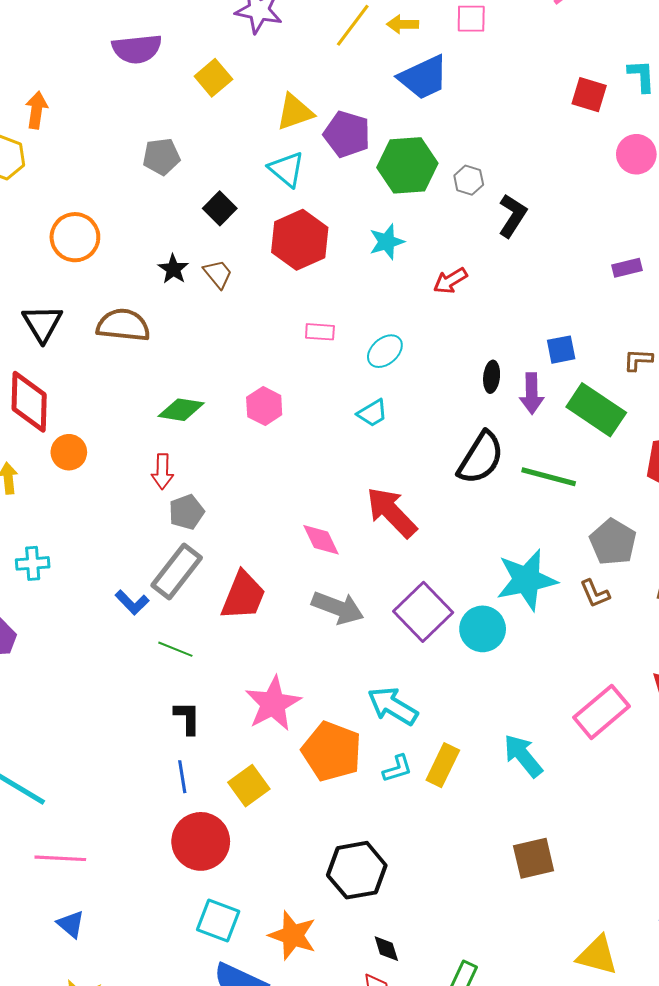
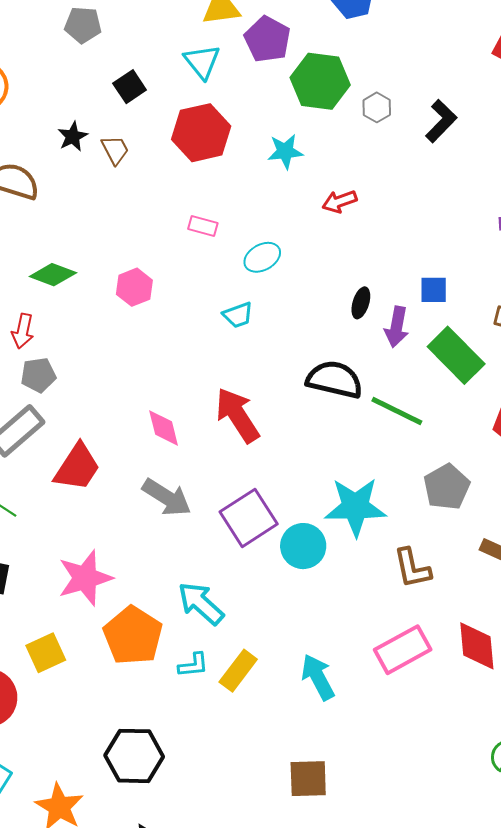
black L-shape: (512, 216) -> (441, 121), moved
black semicircle: (481, 458) -> (335, 380), turned -120
brown L-shape: (595, 594) -> (412, 568), moved, size x1.4

